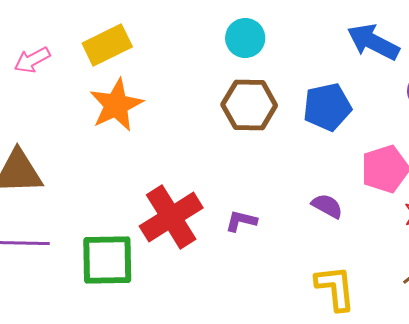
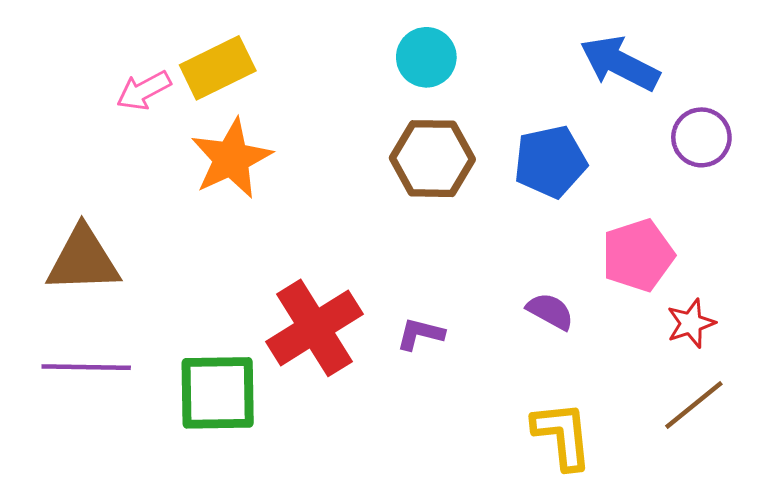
pink arrow: (32, 60) -> (144, 91), moved

